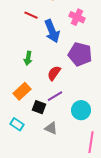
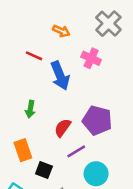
purple pentagon: (80, 54) -> (97, 120), moved
orange rectangle: (22, 91) -> (23, 150), turned -66
purple line: (55, 96) -> (76, 151), moved

